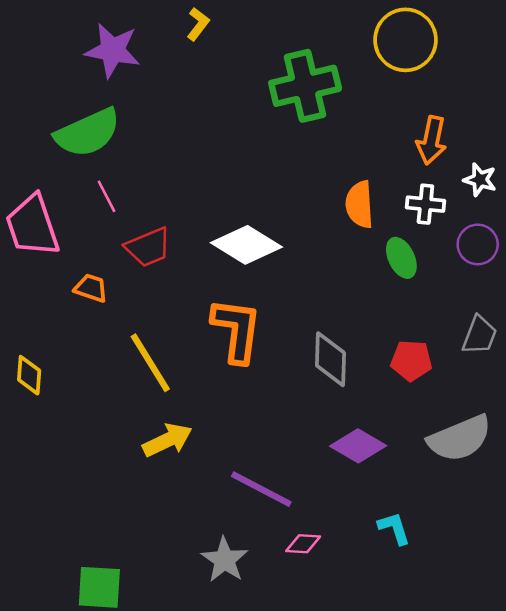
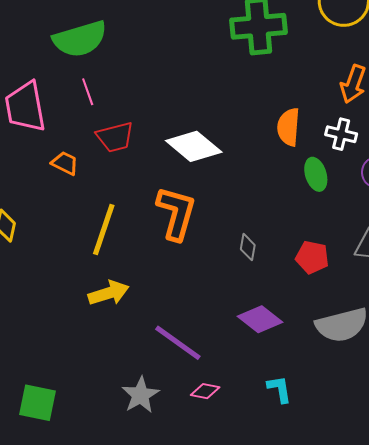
gray diamond: (330, 359) -> (248, 247), size x0.6
yellow line: (150, 363) -> (104, 229), turned 42

